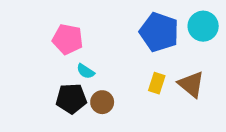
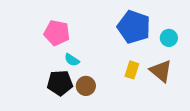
cyan circle: (203, 26) -> (169, 38), moved, size x0.7

